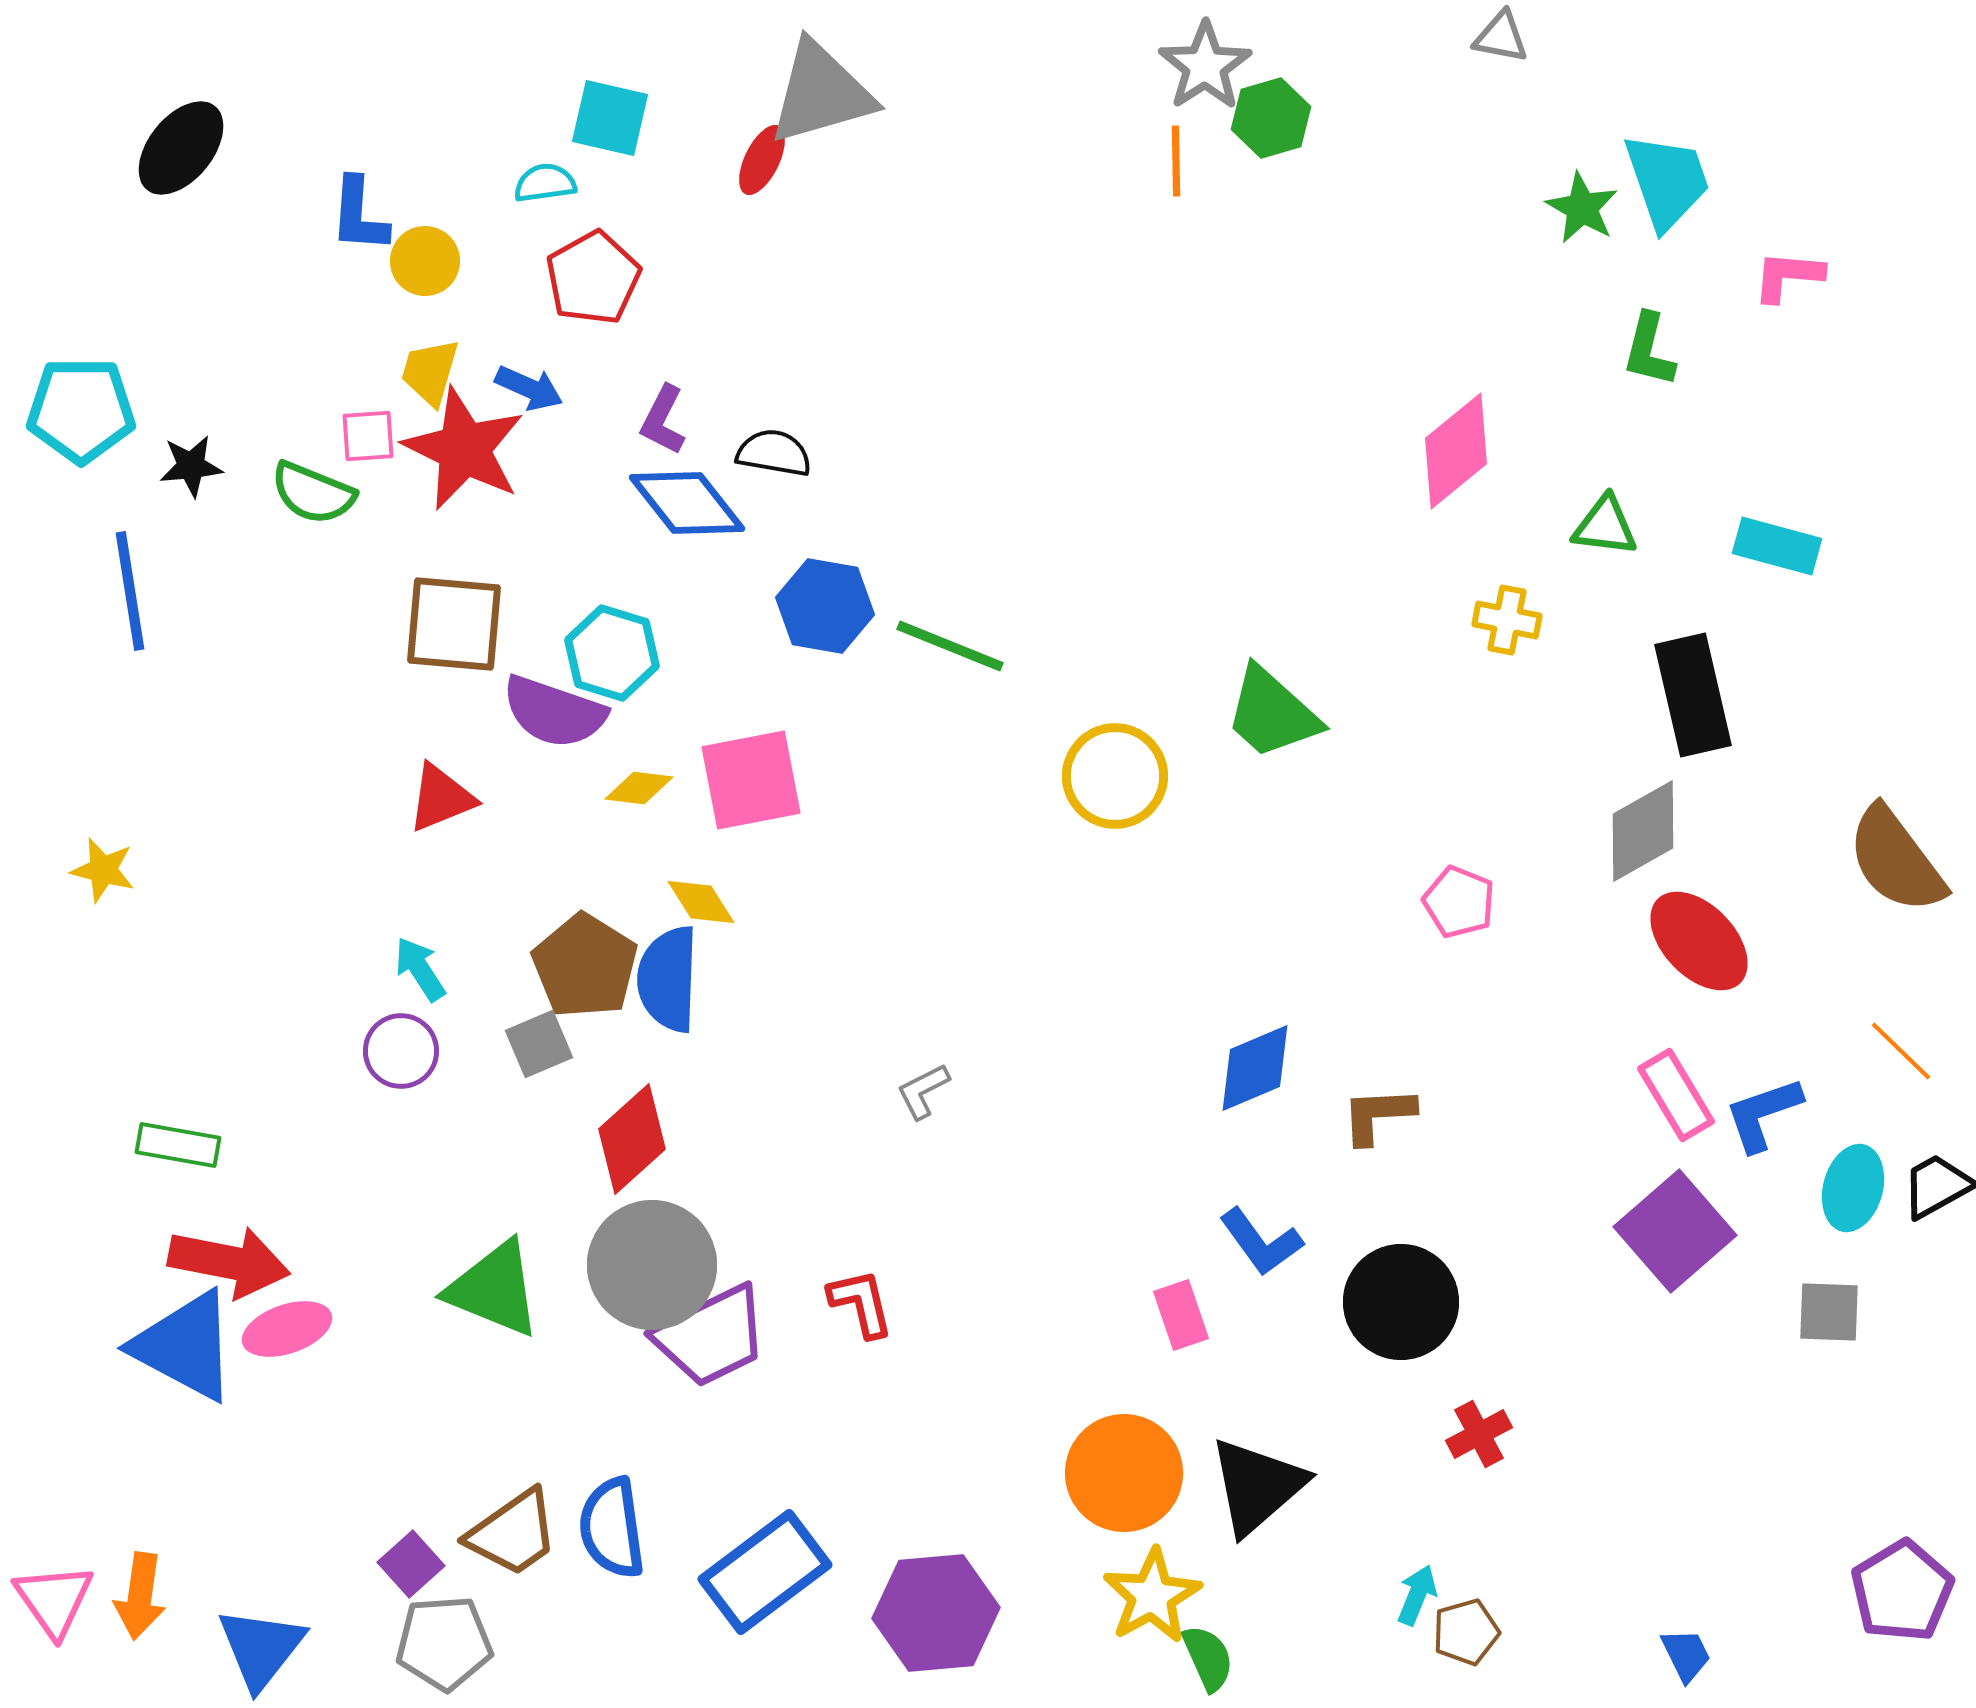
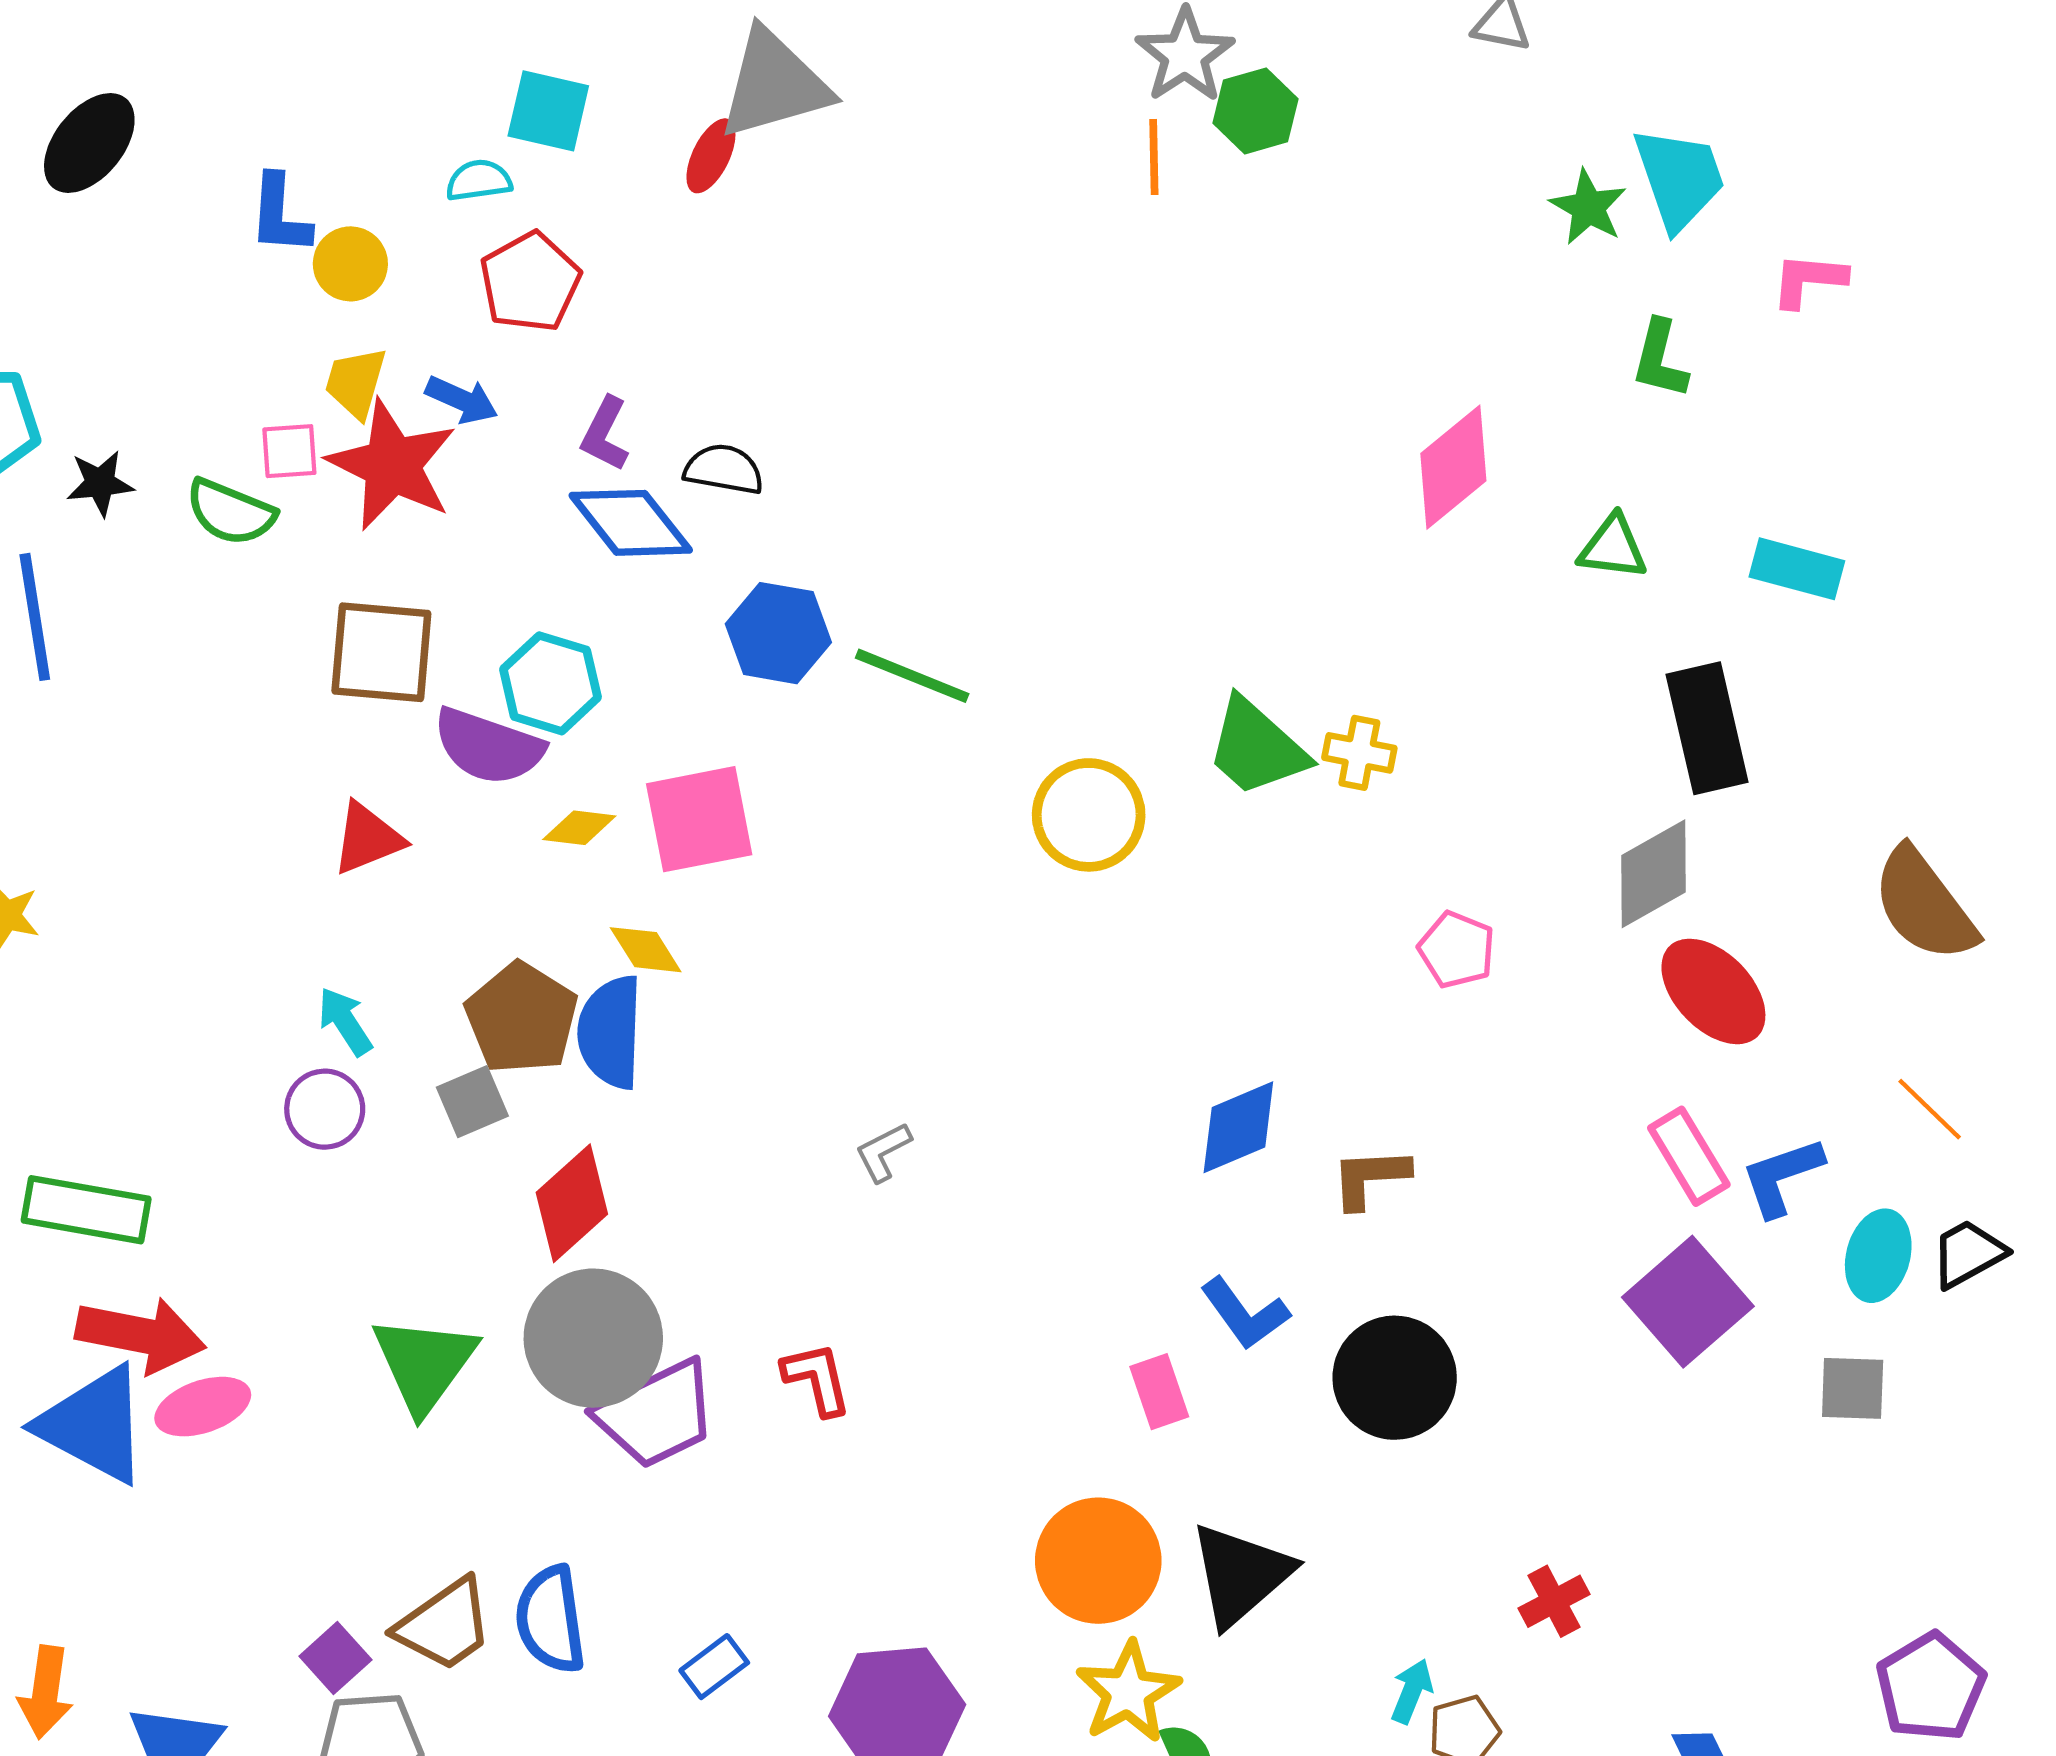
yellow cross: (1507, 620) -> (1359, 753), moved
green rectangle: (178, 1145) -> (86, 1210), size x1.4
green triangle: (494, 1289) -> (424, 1364), turned 44
red cross: (1479, 1434) -> (1554, 1601), moved
blue rectangle: (765, 1572) -> (714, 1667), size x0.5

